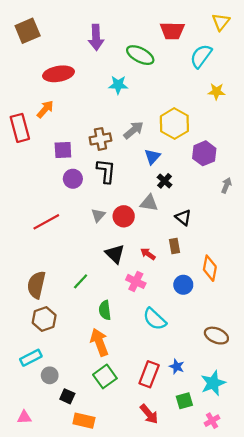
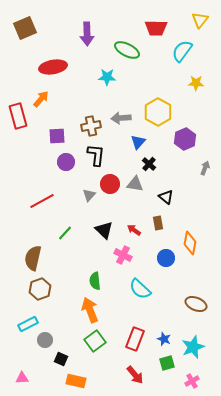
gray arrow: (134, 130) -> (121, 118), turned -144
red circle: (124, 216) -> (110, 184), moved
green line: (81, 281) -> (65, 233), moved
blue star: (177, 367) -> (164, 339), moved

